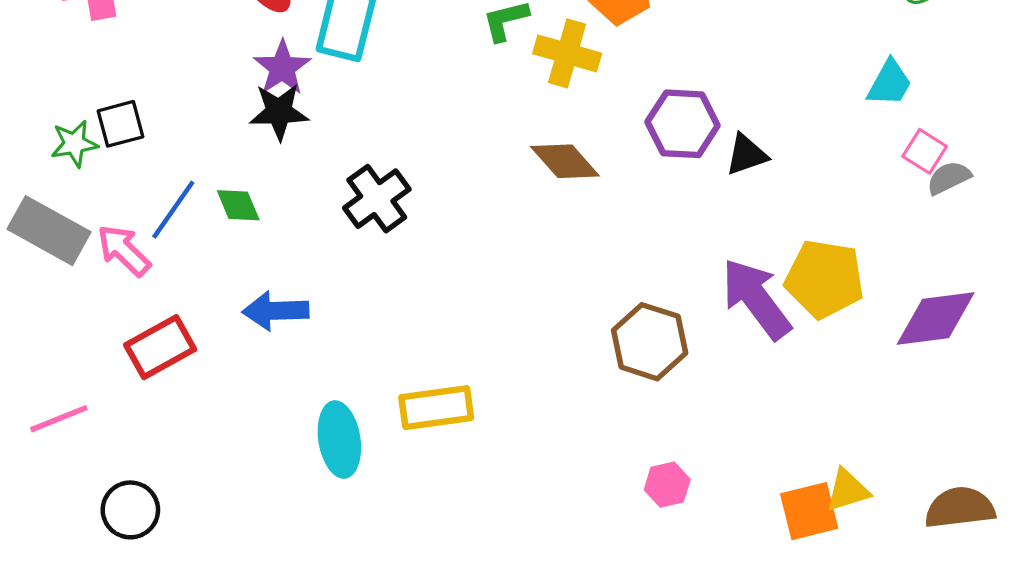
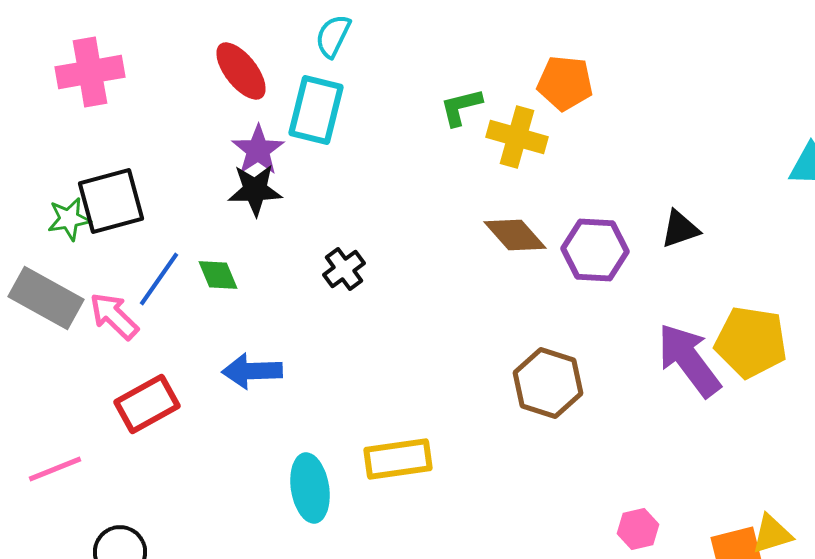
black square: (120, 124) -> (111, 201), size x1.5
purple hexagon: (683, 124) -> (595, 250), moved
black cross: (377, 199) -> (344, 269), size x0.7
brown hexagon: (650, 342) -> (548, 383), moved
pink hexagon: (667, 485) -> (638, 529), moved

